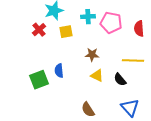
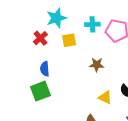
blue semicircle: (59, 71) -> (45, 69), moved
yellow triangle: (97, 76) -> (105, 97), moved

